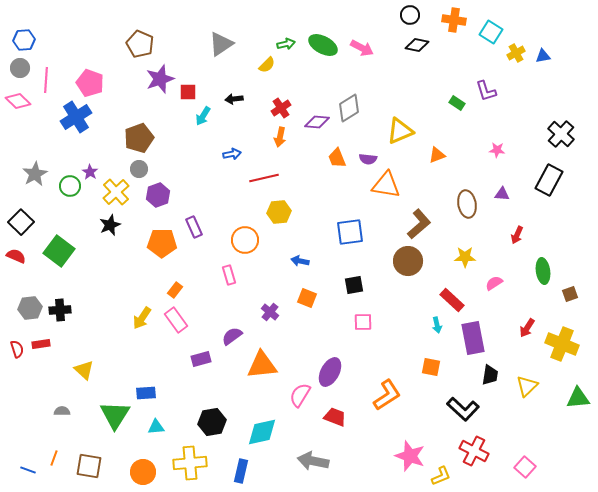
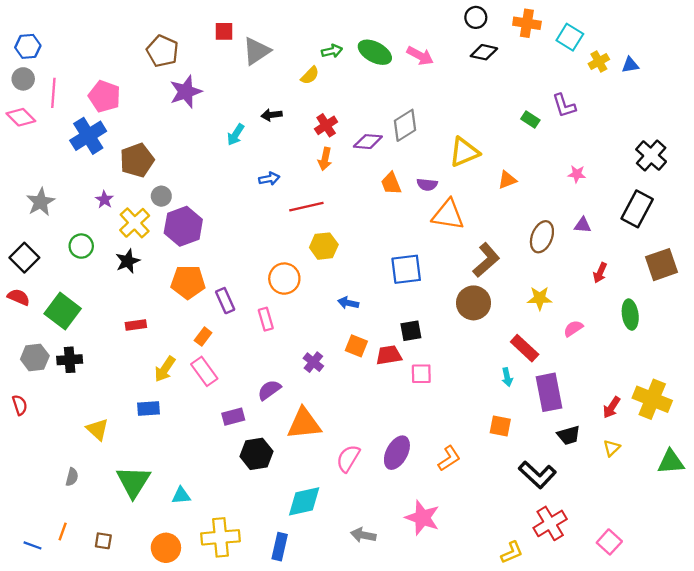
red square: (188, 92) -> (224, 31), moved
brown pentagon: (139, 138) -> (137, 160), moved
green circle: (70, 186) -> (81, 246), moved
purple hexagon: (158, 195) -> (183, 226), size x1.4
brown ellipse: (467, 204) -> (542, 237), turned 32
purple rectangle: (194, 227) -> (225, 301), moved
green square: (59, 251) -> (63, 311), moved
brown square: (570, 294) -> (662, 265), moved, size x1.8
red arrow: (527, 328) -> (612, 407), moved
red rectangle: (41, 344) -> (136, 325), moved
purple ellipse: (330, 372) -> (397, 453), moved
black trapezoid: (490, 375) -> (569, 435), turned 65
yellow triangle: (527, 386) -> (612, 448), size x0.7
blue rectangle: (146, 393) -> (149, 409), moved
orange L-shape: (387, 395) -> (449, 458), size x0.7
gray semicircle: (62, 411) -> (72, 477), turned 105
red trapezoid: (335, 417) -> (389, 355), moved, turned -30
black hexagon: (212, 422) -> (256, 454), moved
red cross: (474, 451) -> (550, 523), turned 32
pink star: (410, 456) -> (422, 518), moved
gray arrow: (313, 461) -> (363, 535), size x0.7
brown square: (89, 466) -> (103, 541), size x0.6

